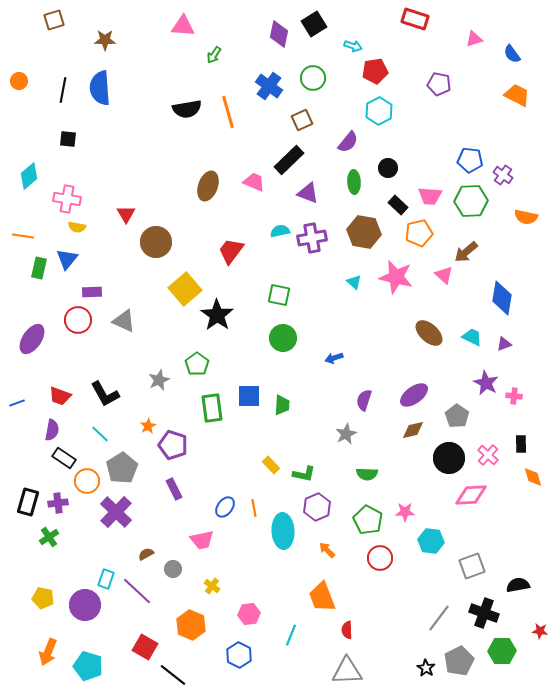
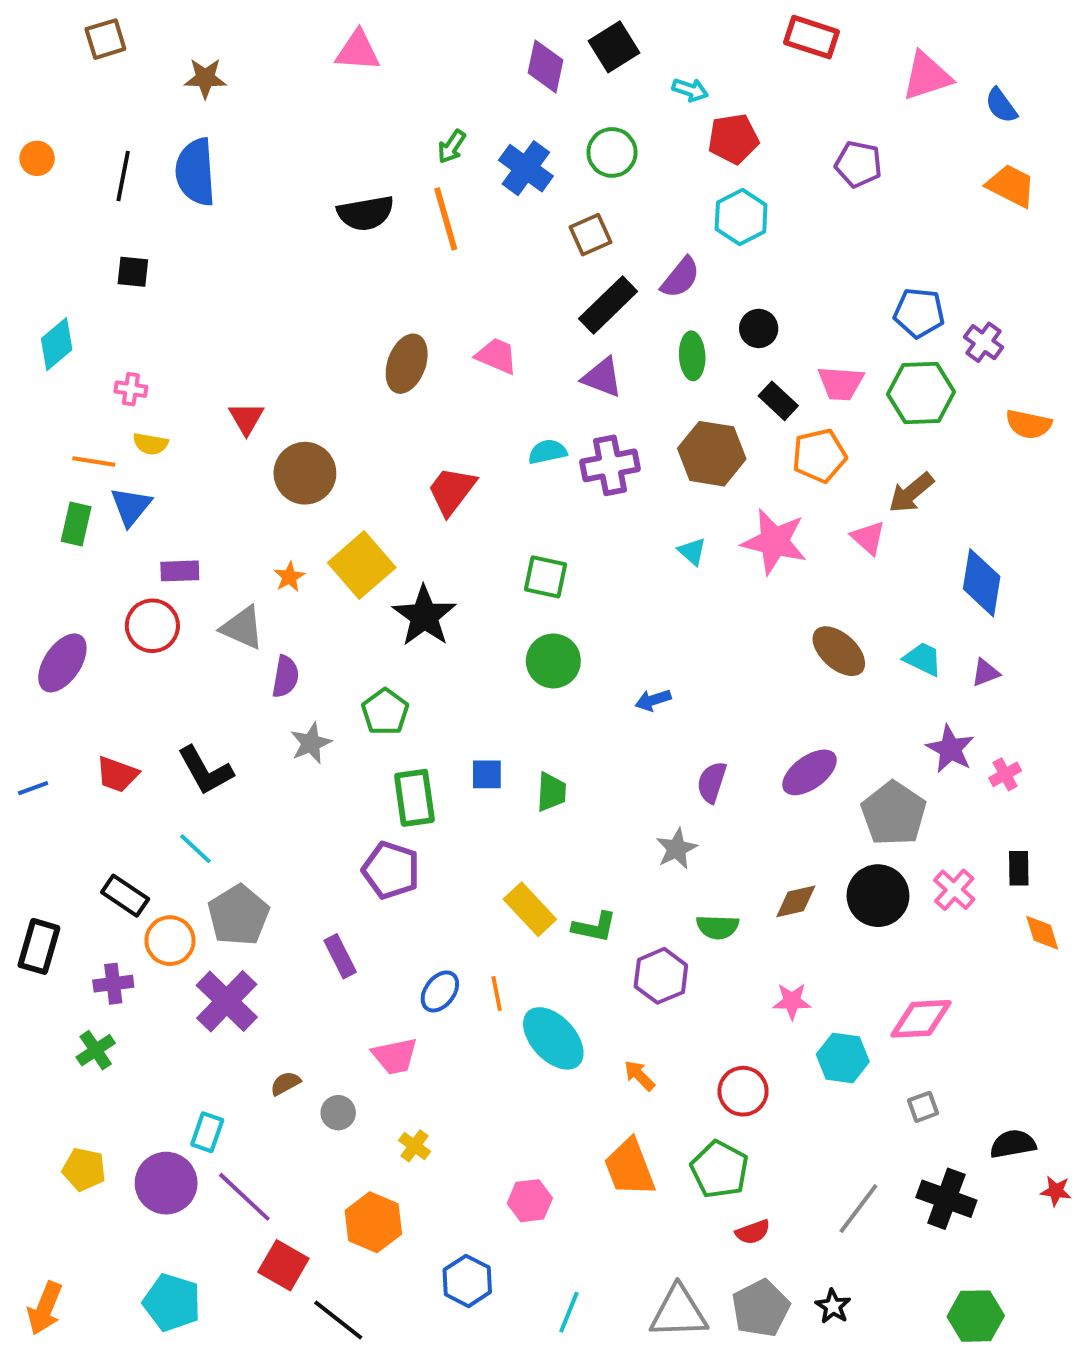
pink triangle: (474, 39) -> (927, 76), size x1.6
green arrow: (214, 55) -> (452, 147), moved
black rectangle: (289, 160) -> (608, 305), moved
pink cross: (67, 199) -> (131, 389), size x0.6
orange line: (23, 236) -> (94, 461), moved
blue square: (249, 396) -> (487, 774), size x0.7
pink cross: (514, 396) -> (1005, 774), turned -35
gray pentagon: (457, 416) -> (894, 813), size x1.4
orange star: (148, 426) -> (289, 577), moved
purple semicircle: (52, 430) -> (285, 677), moved
brown diamond: (413, 430) -> (796, 901), moved
purple pentagon: (173, 445) -> (391, 870), moved
yellow rectangle: (271, 465) -> (530, 909), size x1.5
pink diamond: (471, 495) -> (921, 1019), moved
black rectangle: (28, 502) -> (39, 946), moved
purple hexagon: (317, 507) -> (661, 976), moved
green pentagon: (368, 520) -> (720, 1169), moved
cyan ellipse: (283, 531) -> (553, 1038), turned -40
gray square: (472, 566) -> (923, 1107), size x0.6
purple line: (137, 591) -> (244, 1197), moved
pink hexagon: (249, 614) -> (530, 1201), moved
red semicircle: (347, 630) -> (753, 1232), moved, turned -108
red star: (540, 631) -> (1056, 1191), moved
cyan line: (291, 635) -> (569, 1312), moved
green hexagon: (502, 651) -> (976, 1316), moved
orange arrow: (48, 652) -> (45, 1308), moved
gray pentagon: (459, 661) -> (761, 1308), moved

